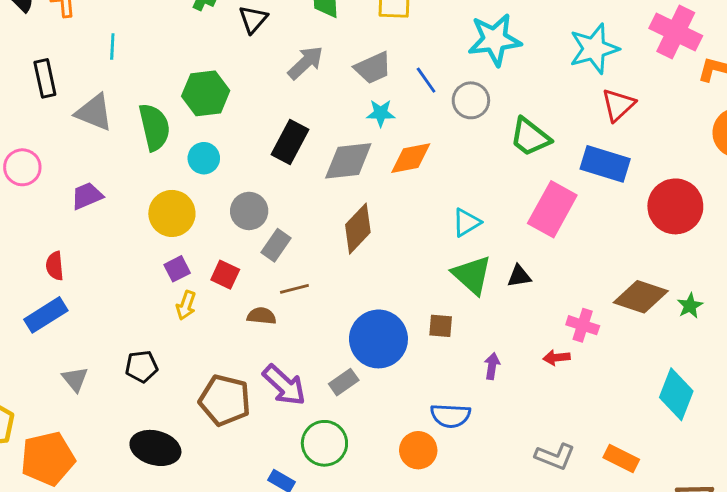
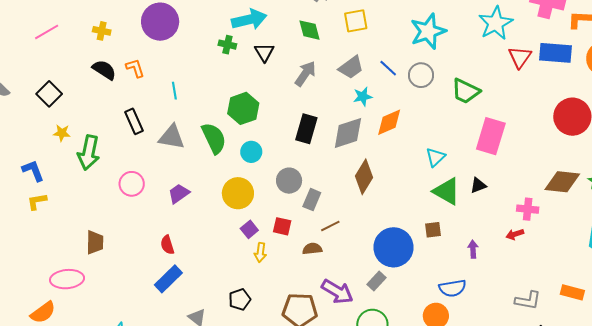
blue rectangle: (605, 164) -> (556, 53), moved

